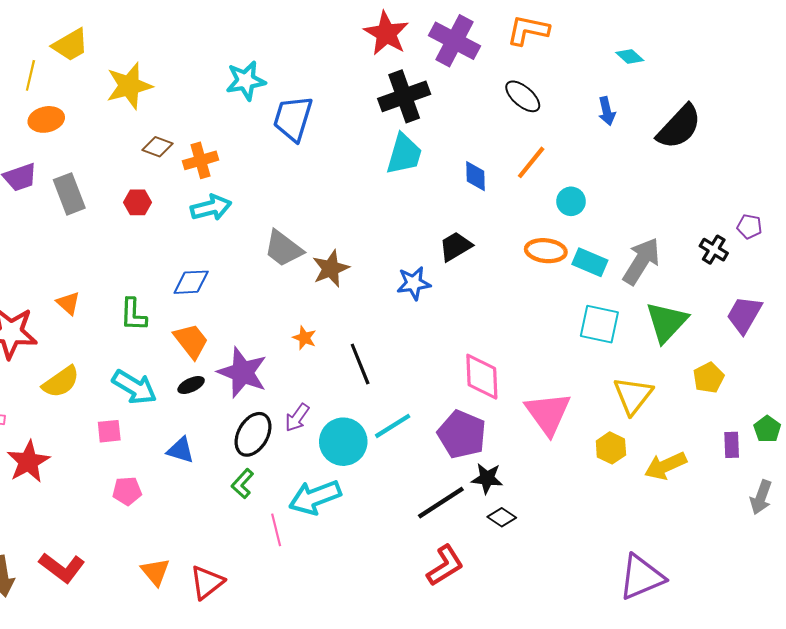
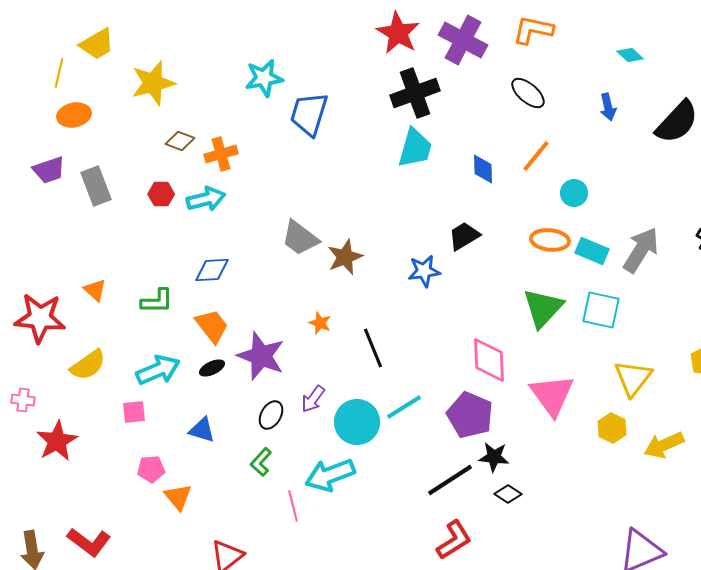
cyan arrow: (211, 208) -> (206, 199), moved
green L-shape: (133, 315) -> (157, 301), turned -92
green triangle: (667, 322) -> (543, 308), moved
cyan arrow: (134, 387) -> (158, 370), turned -54
black ellipse: (253, 434) -> (271, 415), size x0.7
orange triangle: (155, 572) -> (178, 497), moved

